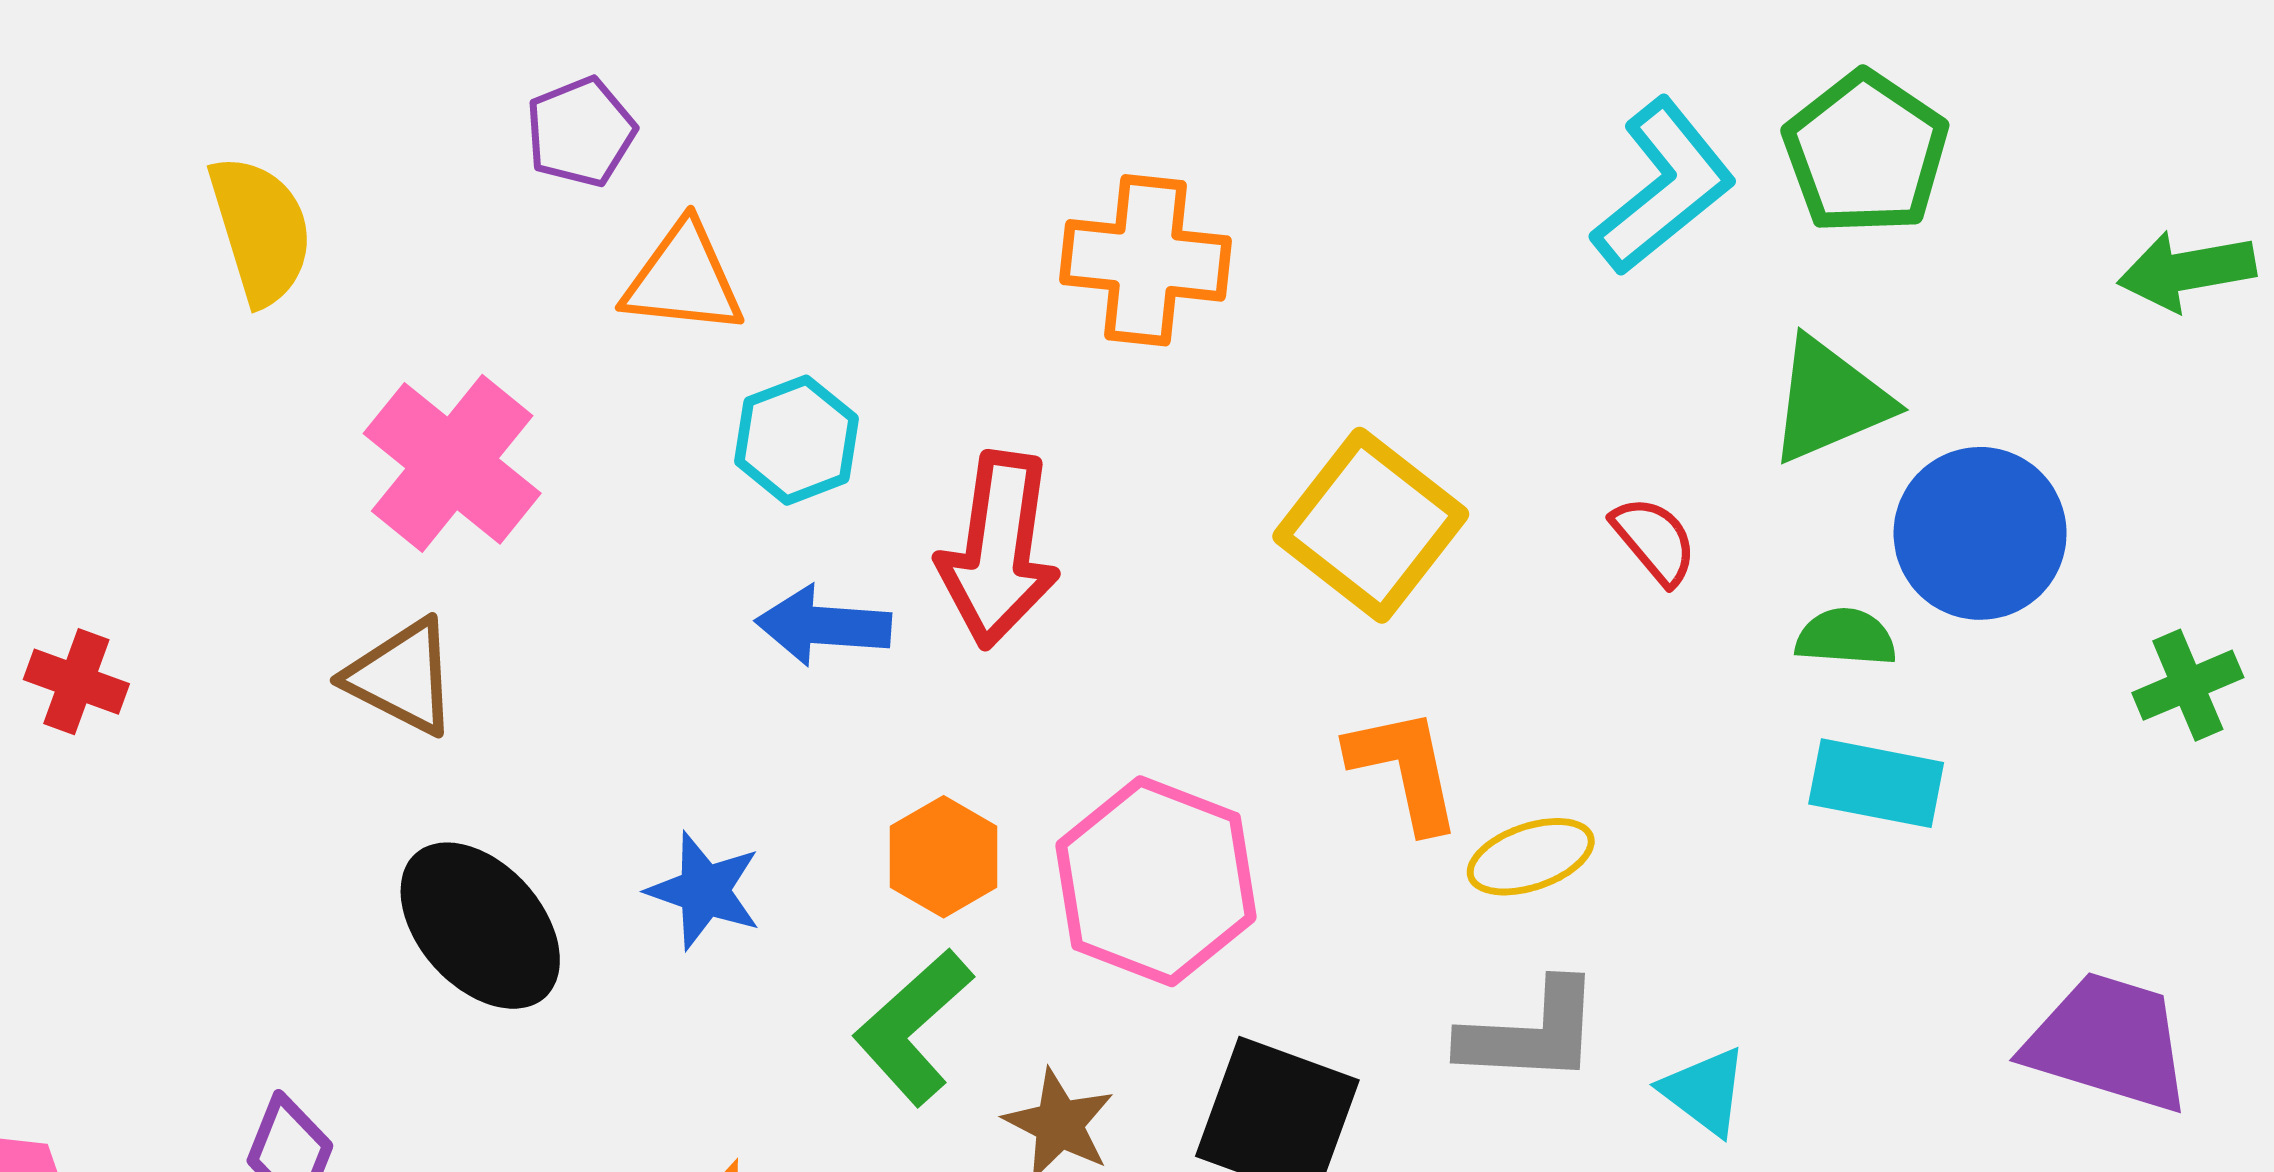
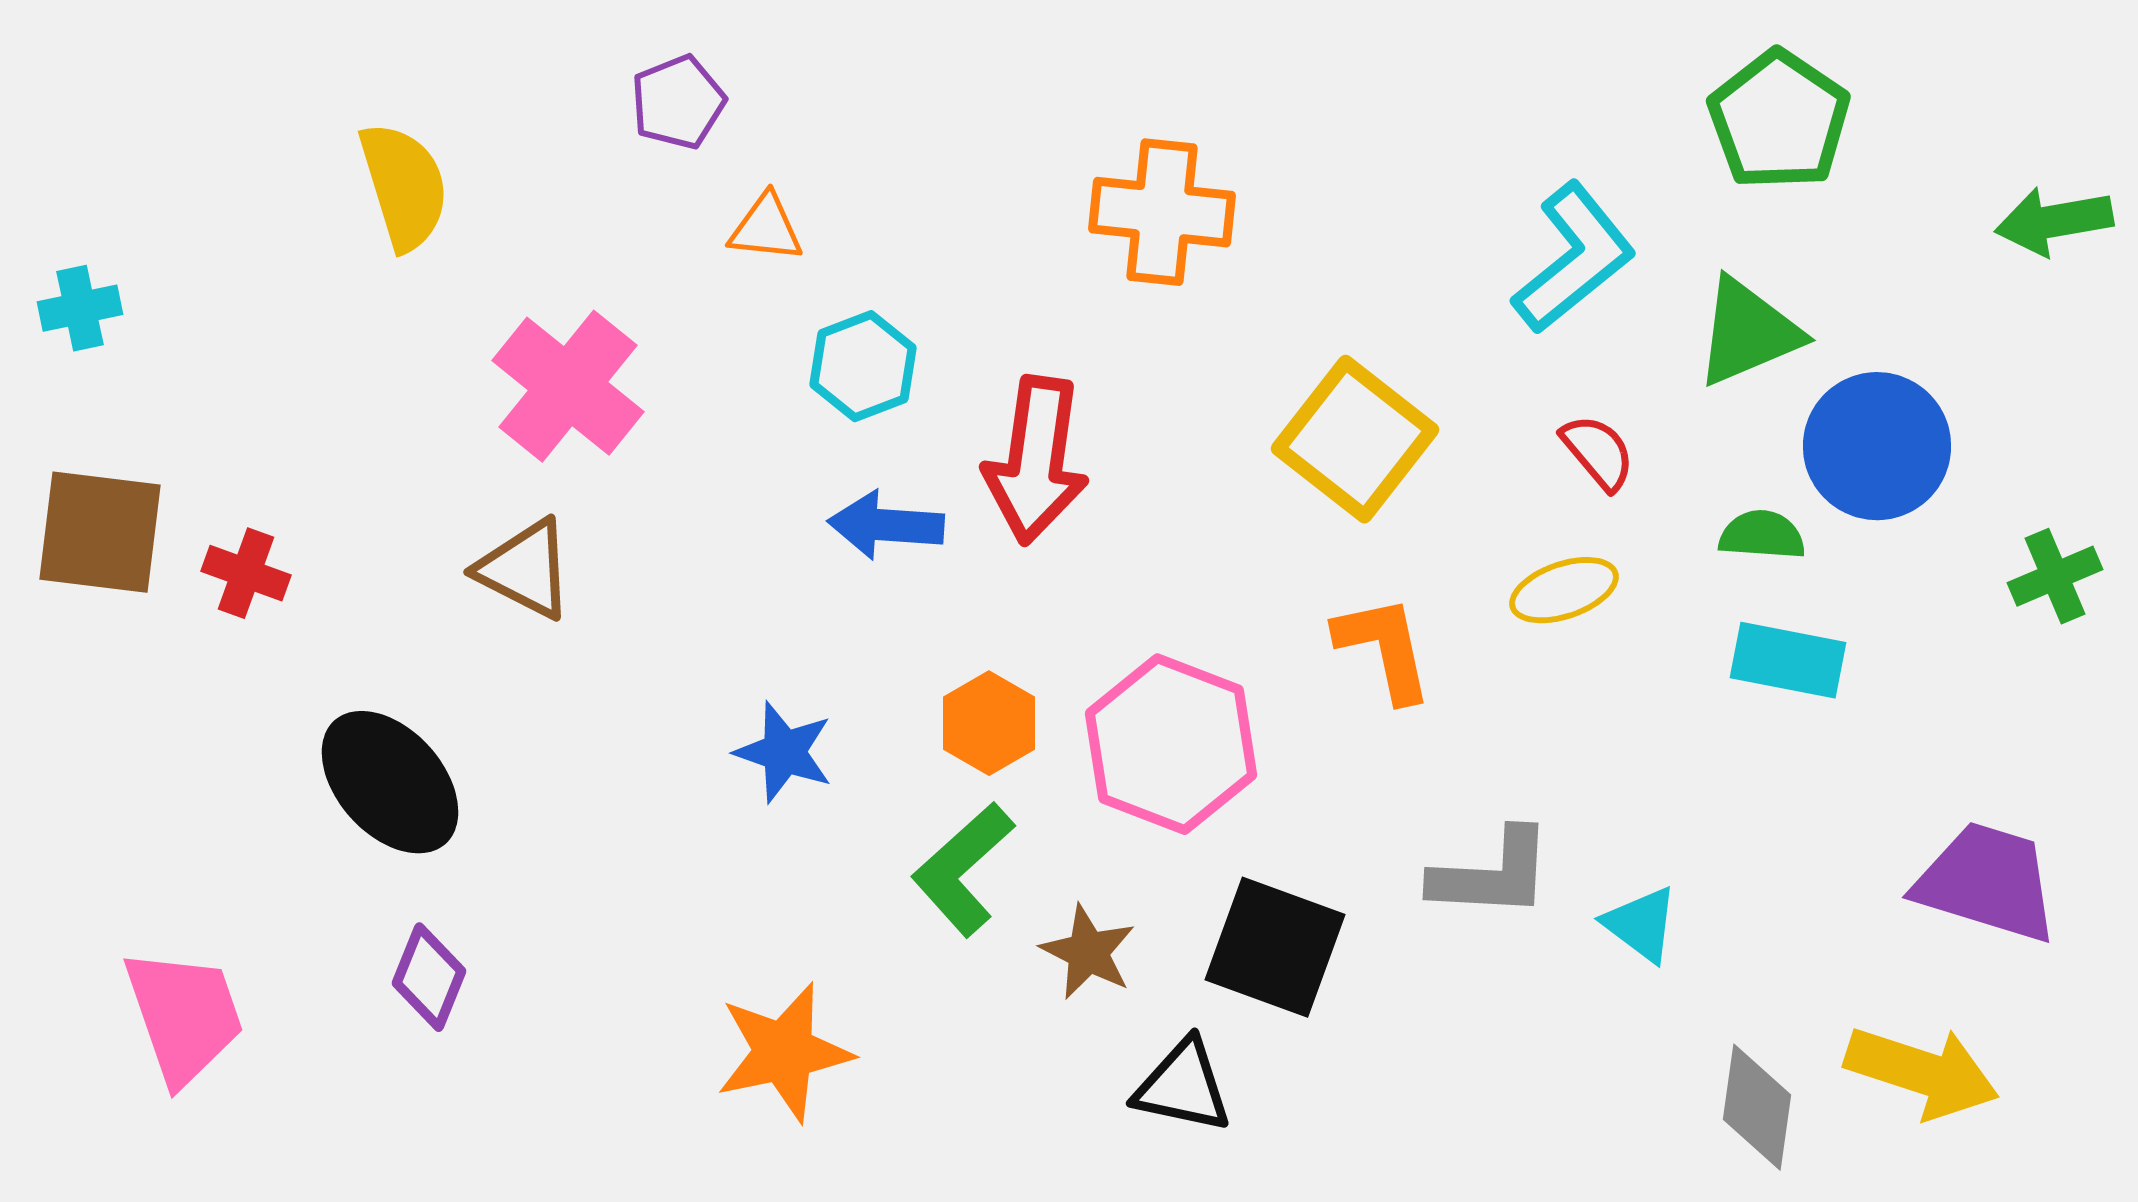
cyan L-shape: (1664, 187) -> (1574, 258), moved
orange triangle: (683, 279) -> (766, 228), size x0.7
yellow ellipse: (1531, 857) -> (1564, 590), moved
black ellipse: (480, 926) -> (390, 782), moved

